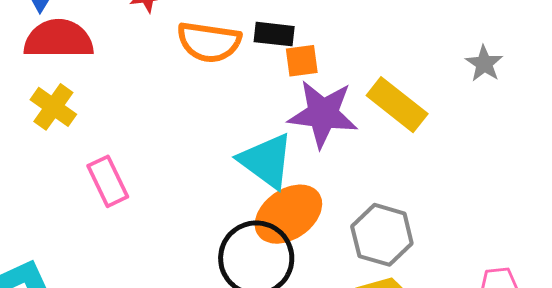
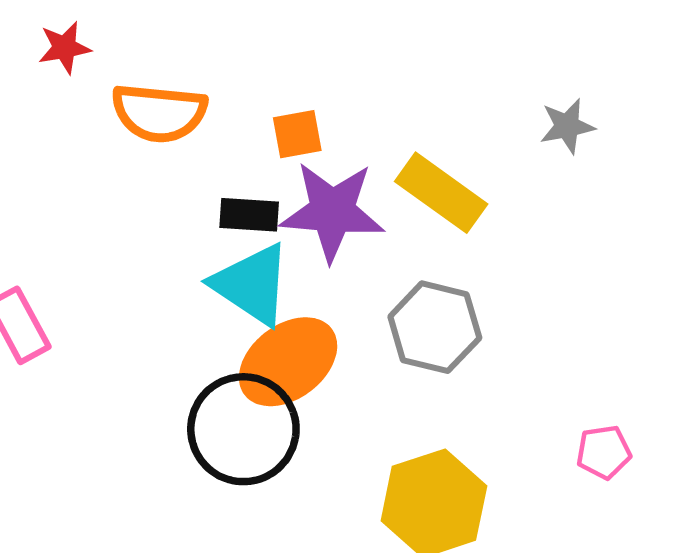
black rectangle: (274, 34) -> (249, 215), moved
gray star: (484, 64) -> (567, 126), turned 30
gray hexagon: (382, 235) -> (435, 327), moved

